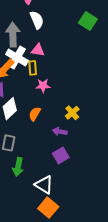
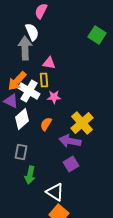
white semicircle: (37, 20) -> (32, 32), moved
white cross: (17, 57) -> (29, 91), moved
yellow cross: (72, 113) -> (82, 123), size x1.6
purple arrow: (60, 131) -> (70, 141), size x1.5

